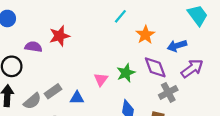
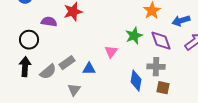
green star: (126, 73) -> (134, 36), moved
gray cross: (168, 92) -> (156, 67), moved, turned 30

